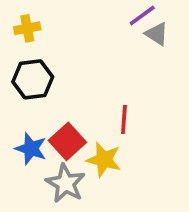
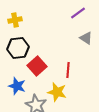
gray triangle: (157, 34) -> (86, 38), moved
red square: (67, 141) -> (37, 66), moved

